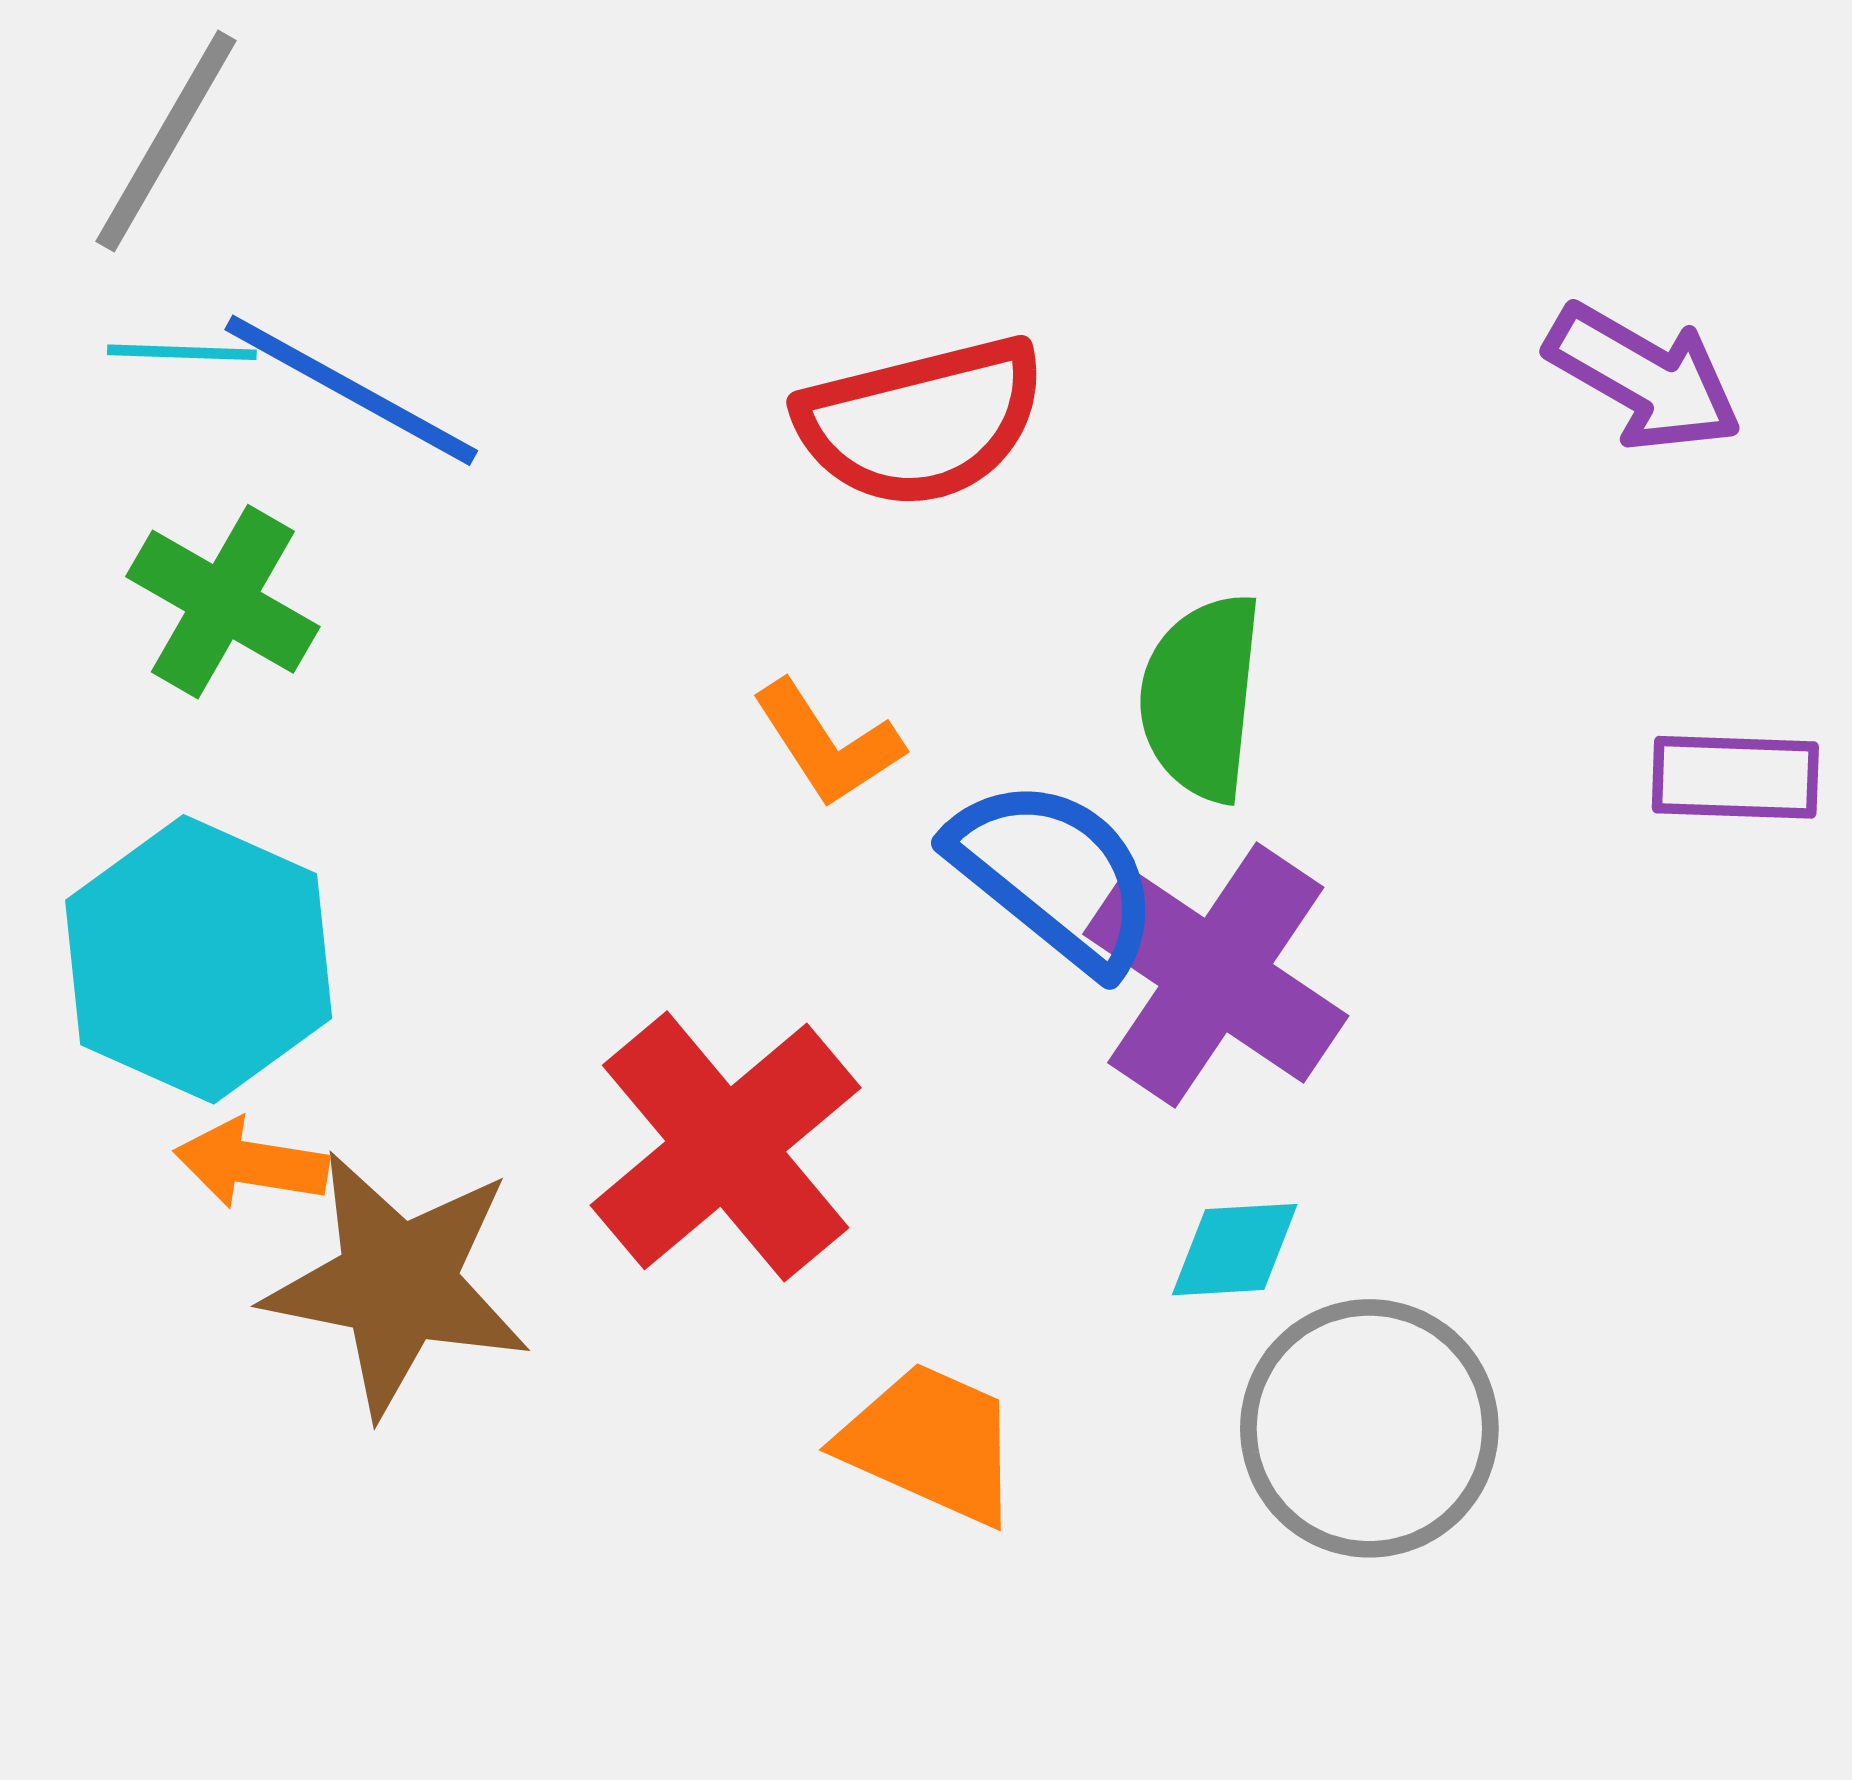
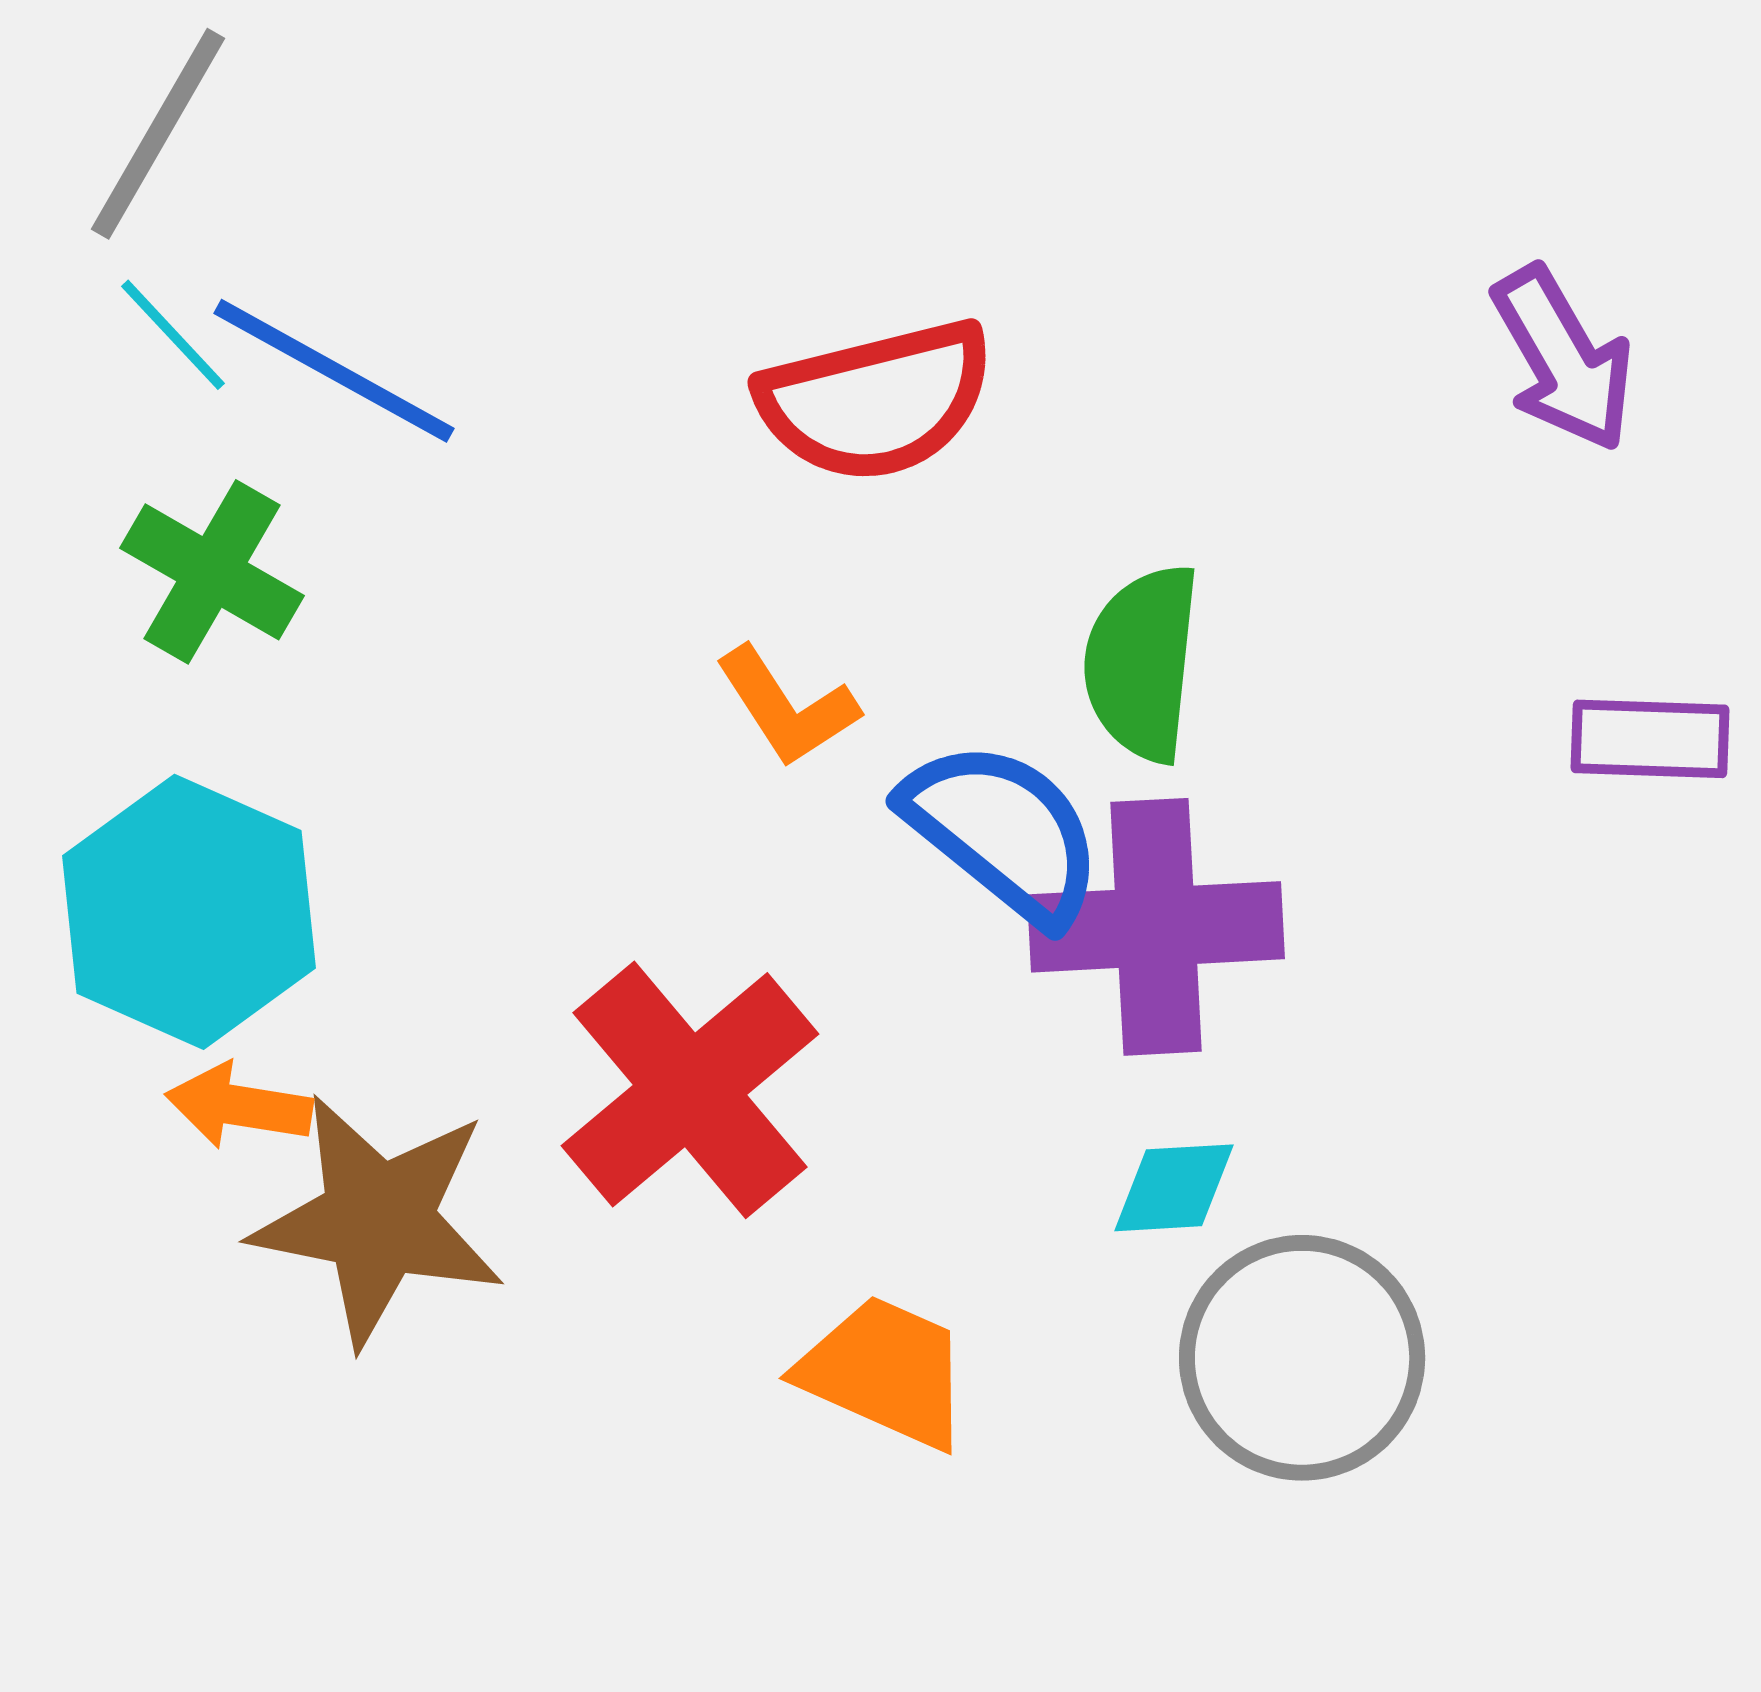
cyan line: (182, 352) -> (173, 335), turned 45
purple arrow: (1644, 378) -> (1563, 359), turned 30
purple cross: (1216, 975) -> (1156, 927), turned -37

